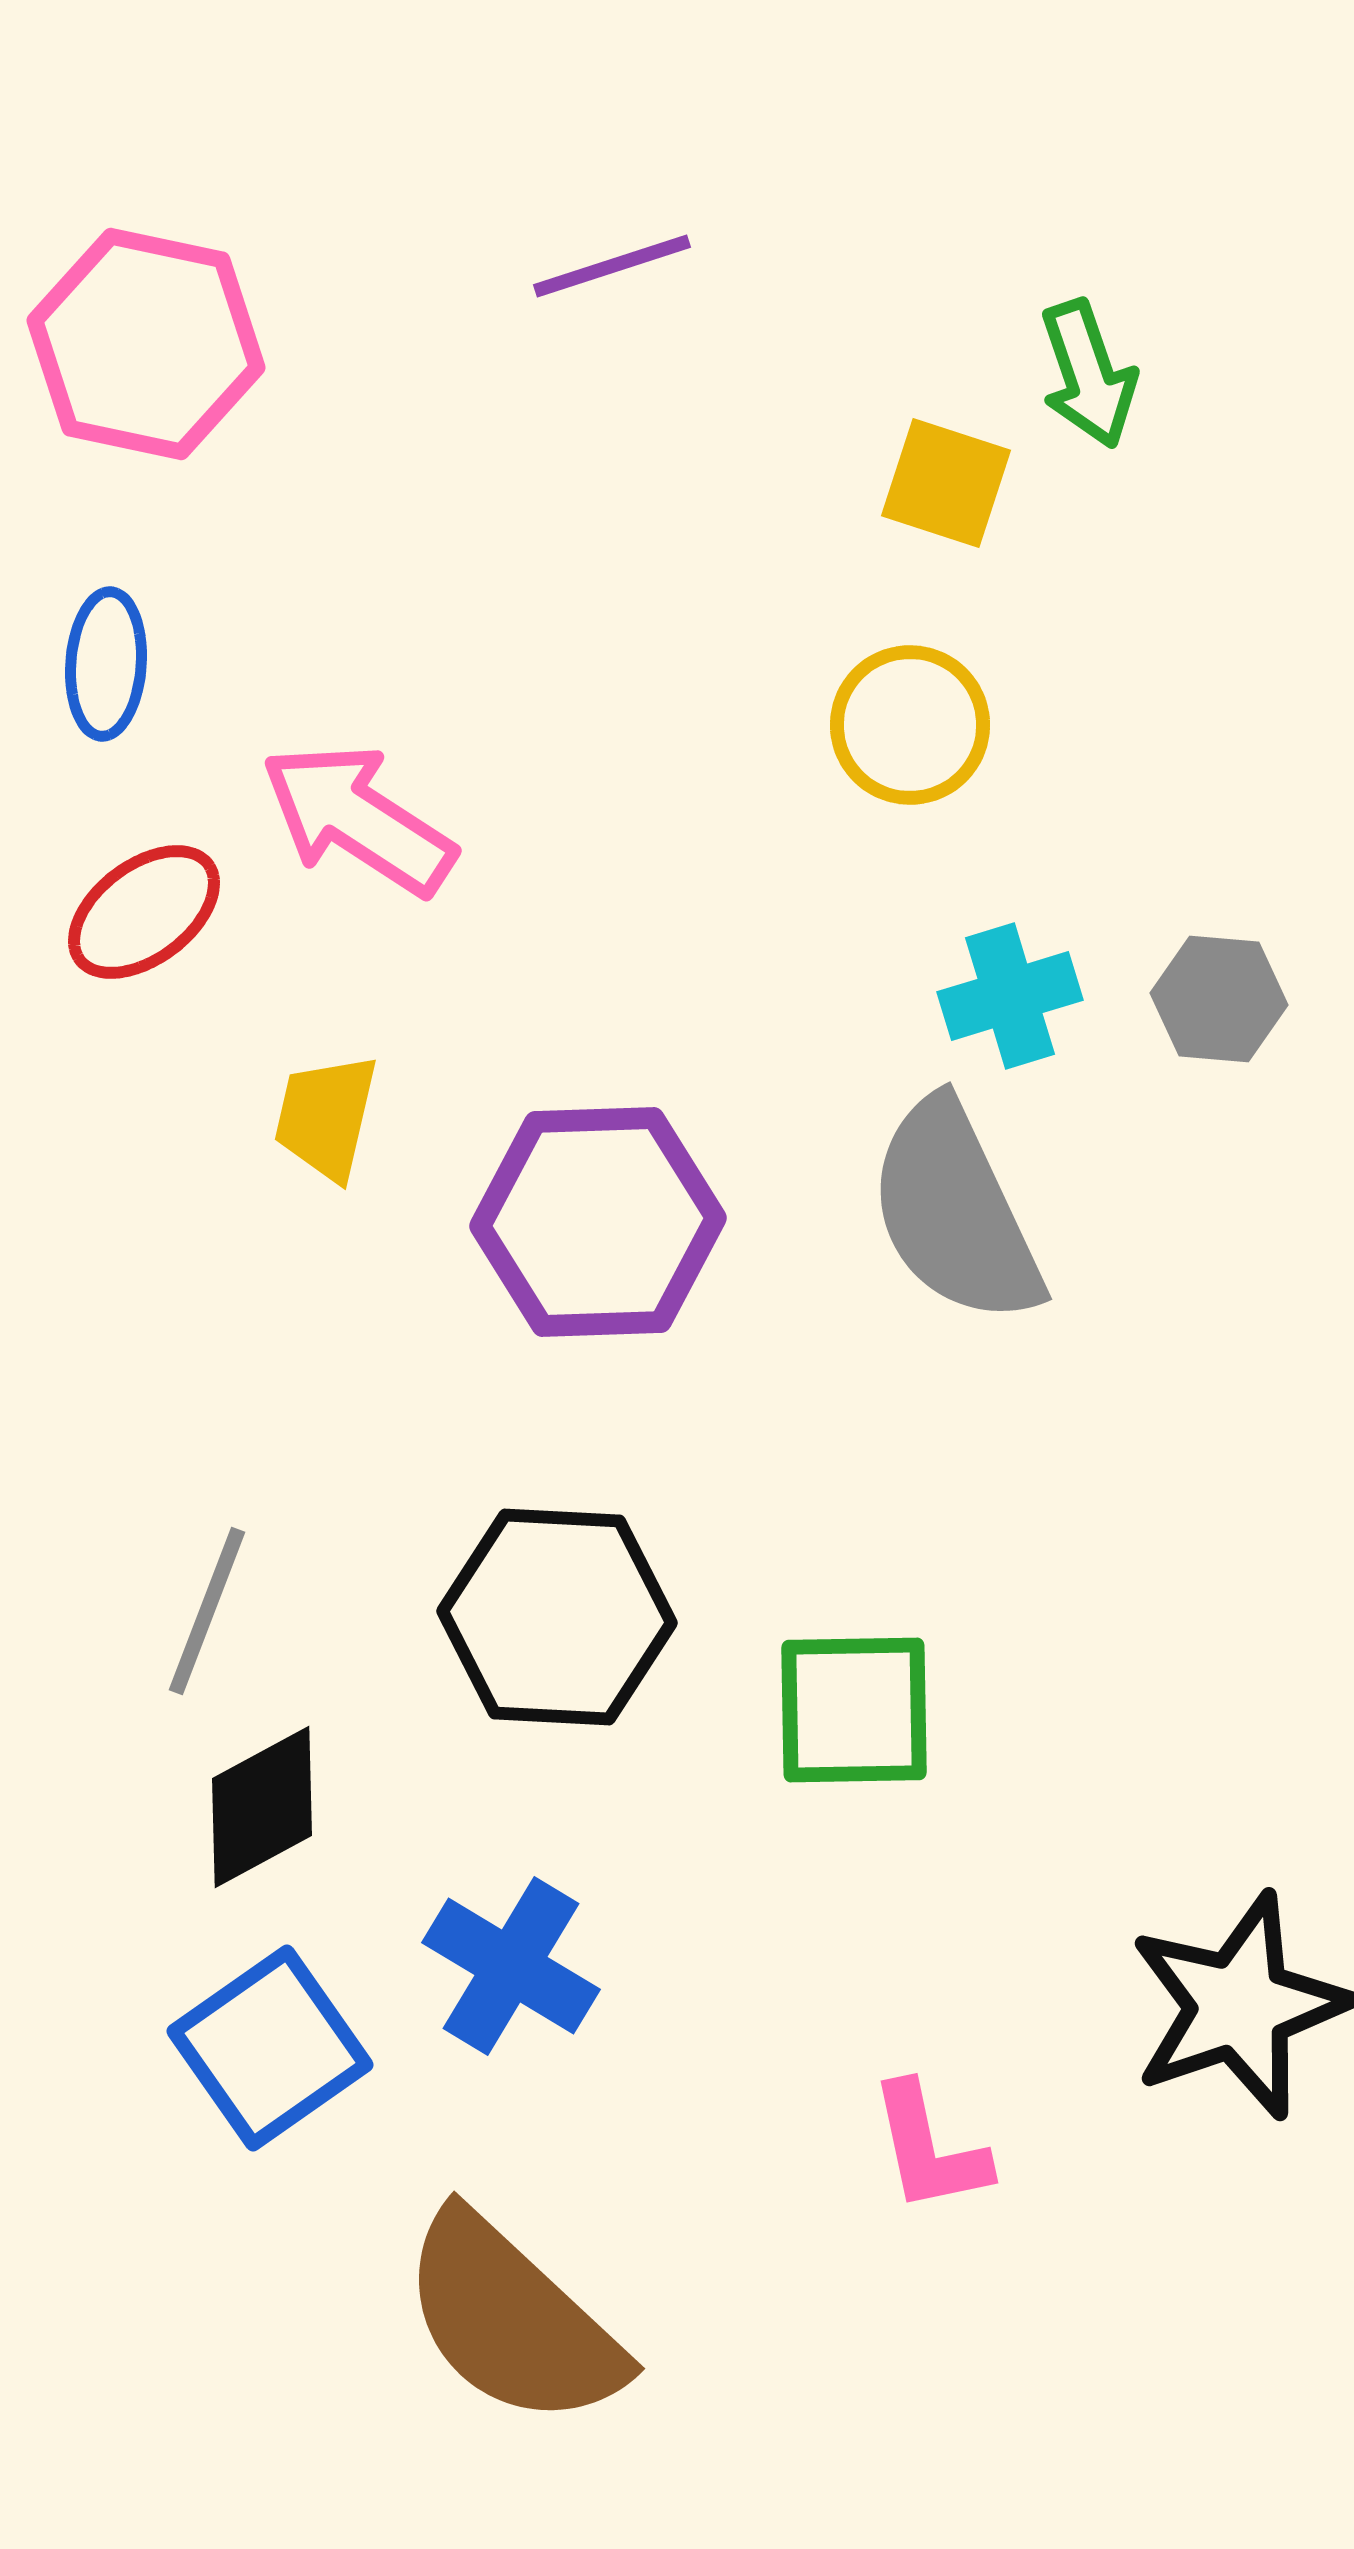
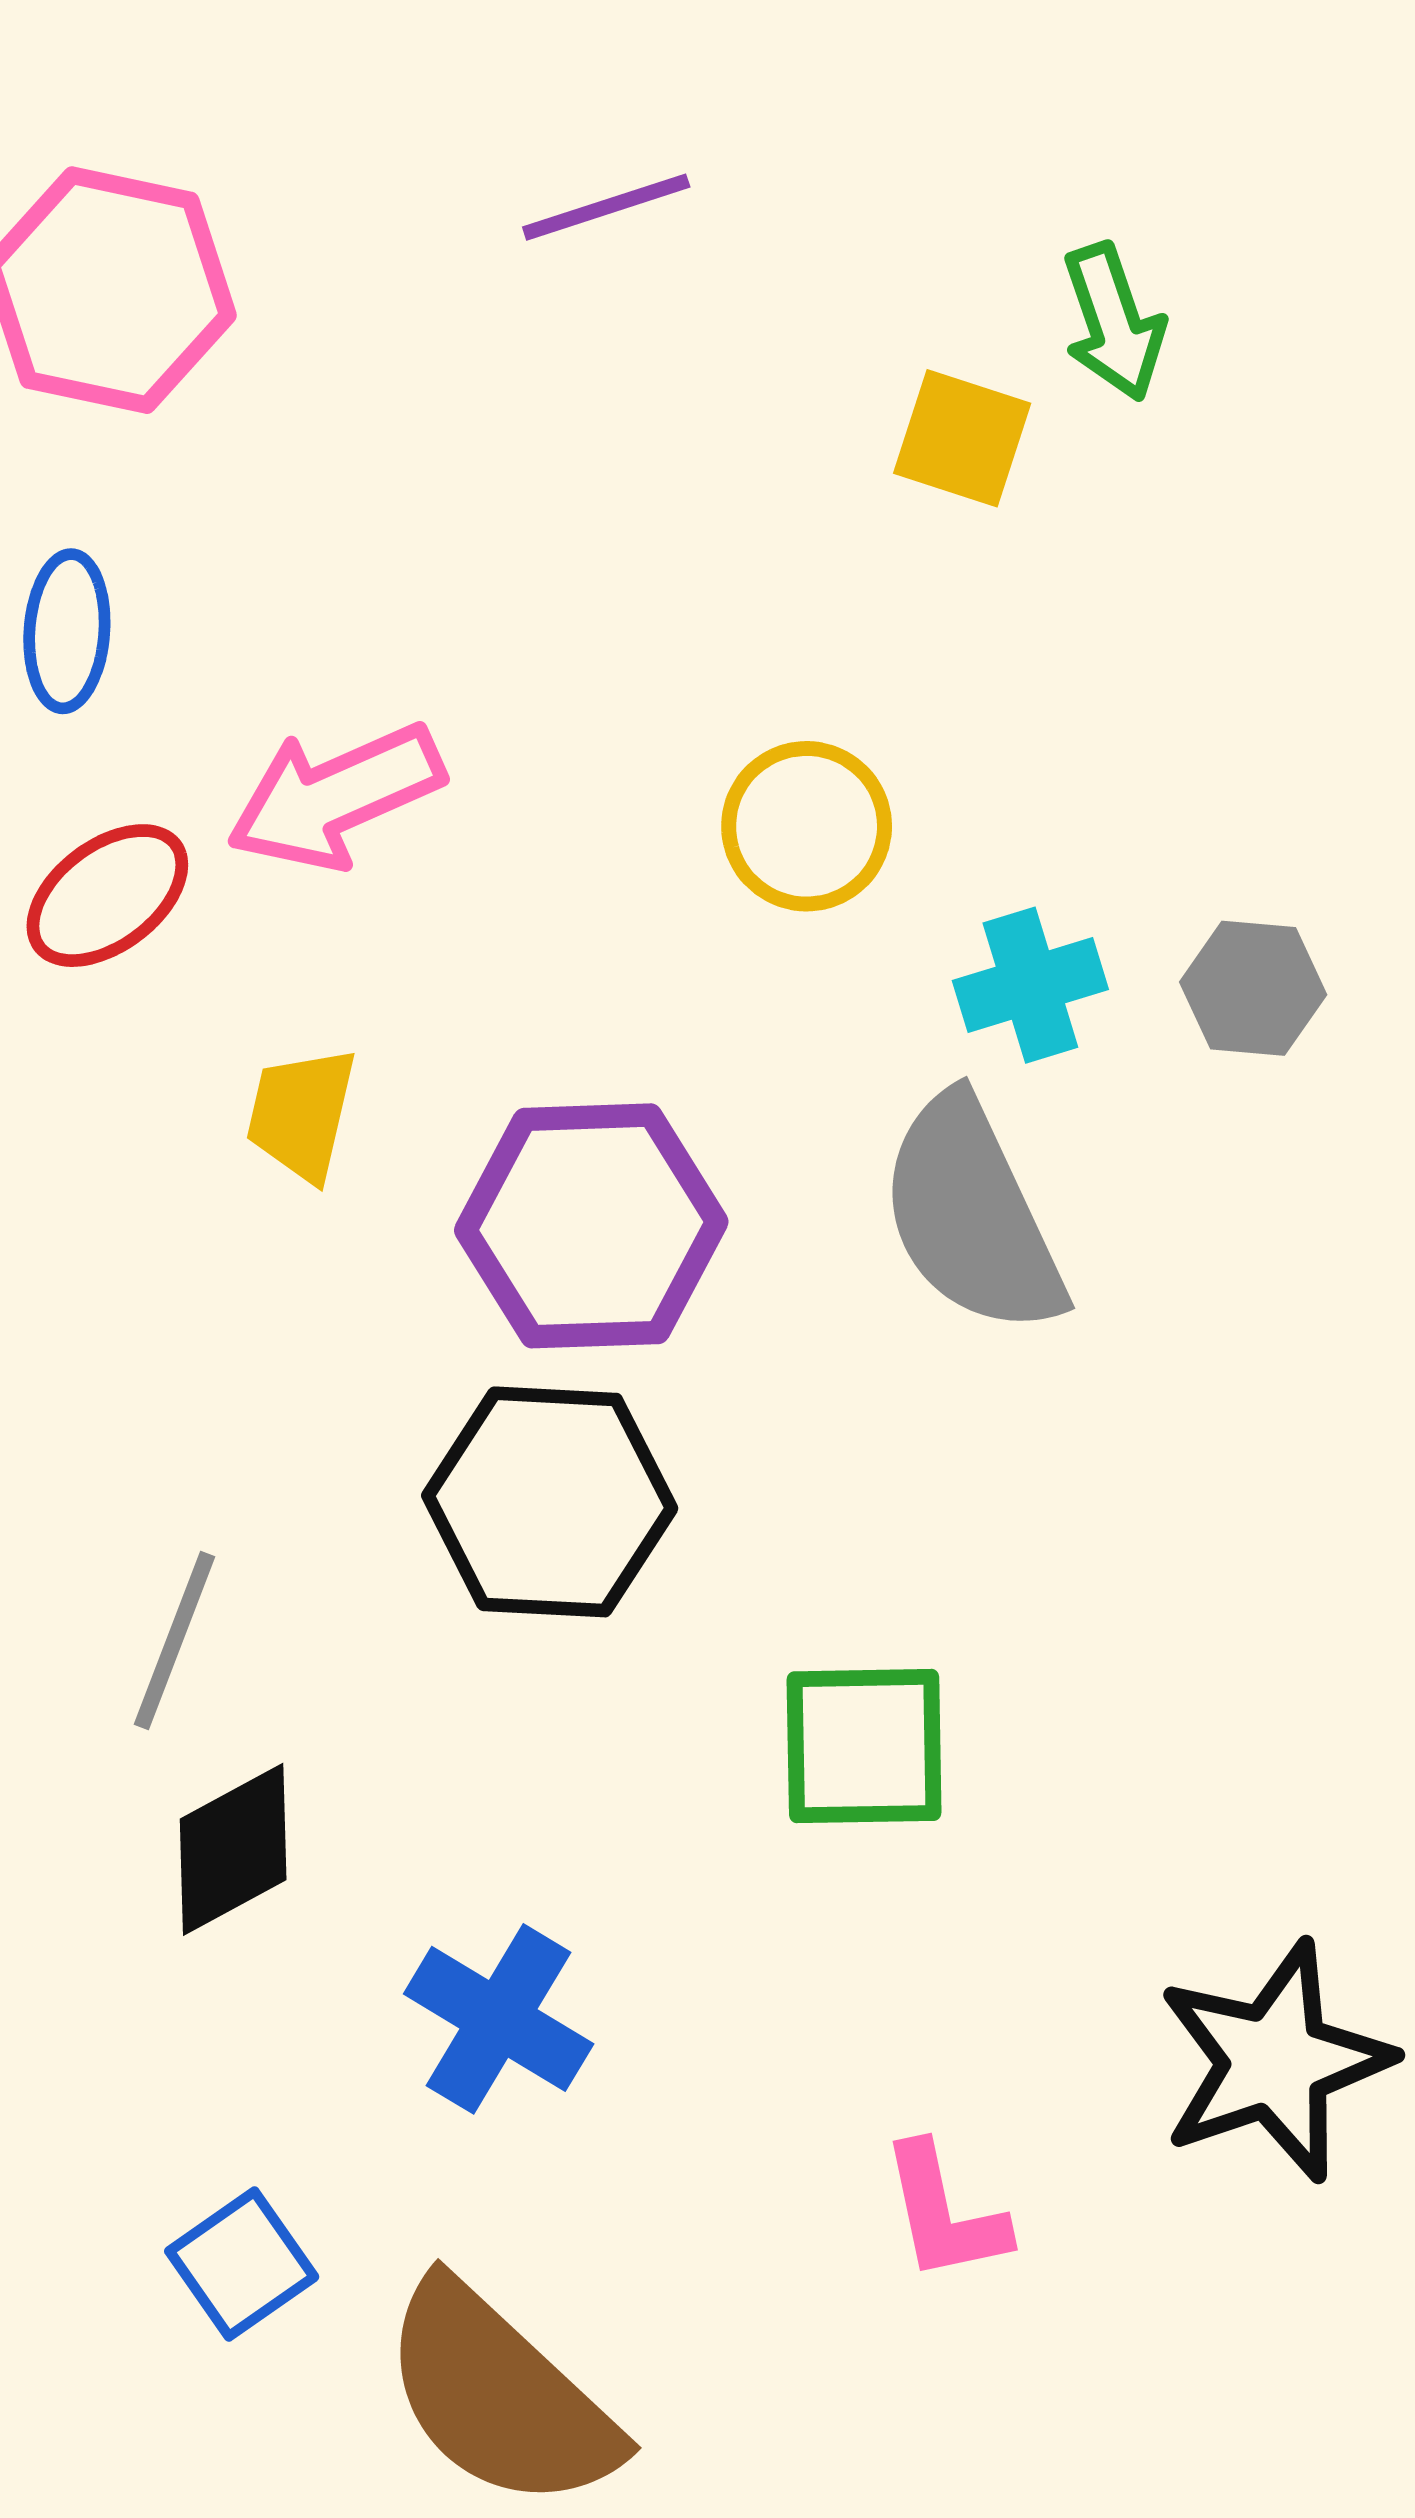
yellow circle: (910, 725) -> (807, 826), moved
pink arrow: (358, 819) -> (335, 796), turned -57
black hexagon: (557, 1617) -> (550, 1502), moved
blue square: (270, 2048) -> (242, 2264), moved, size x0.7

